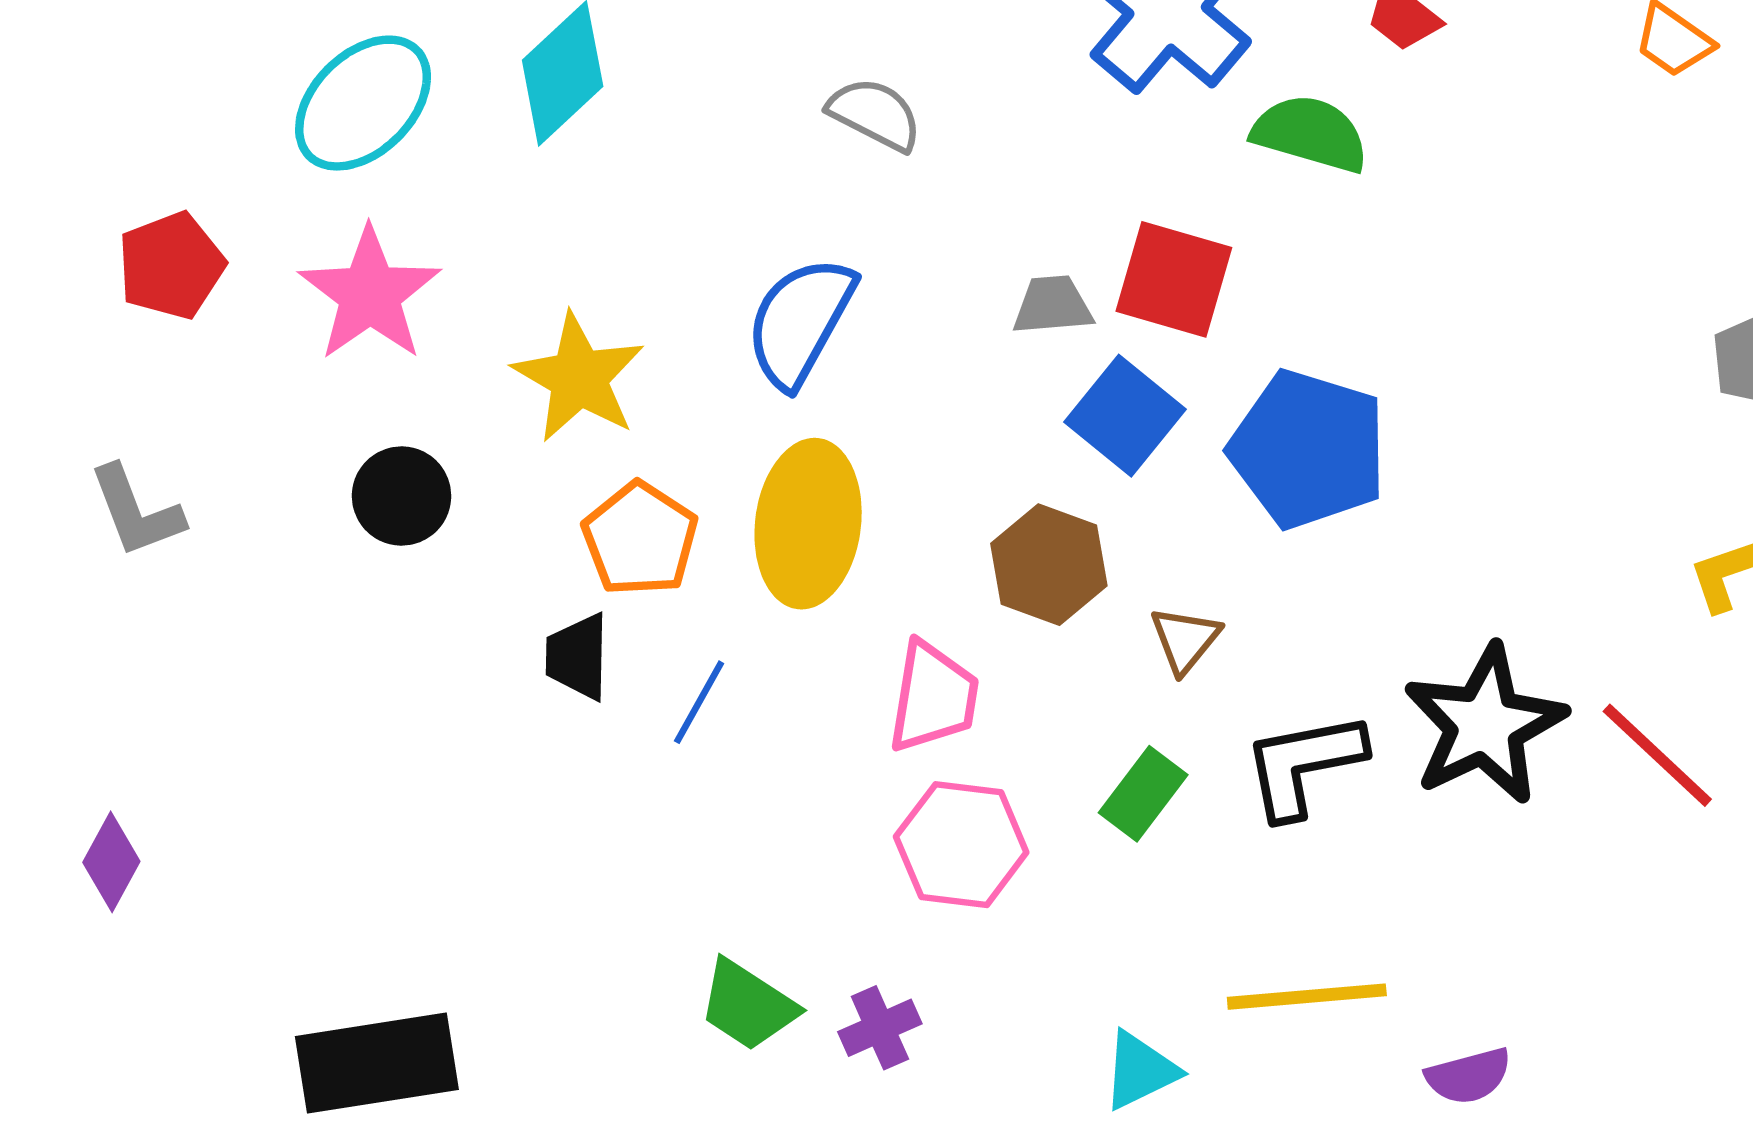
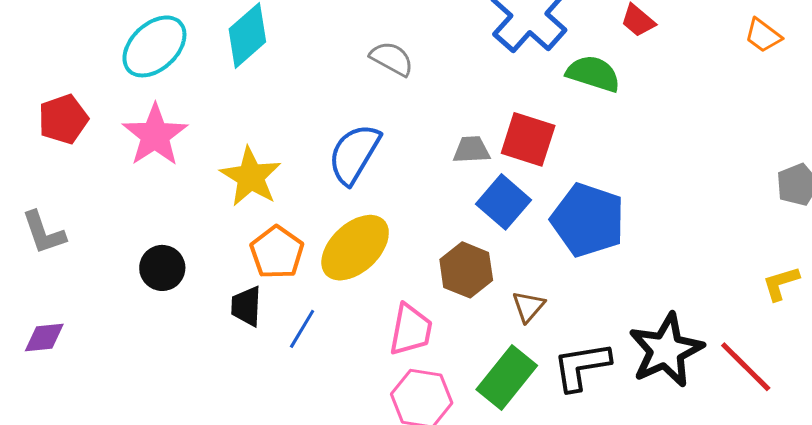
black circle: (402, 496) -> (162, 268), moved
yellow ellipse: (808, 524) -> (355, 248), turned 38
green rectangle: (1143, 794) -> (507, 378), size x1.5
purple diamond: (111, 862) -> (44, 337), moved, turned 54

